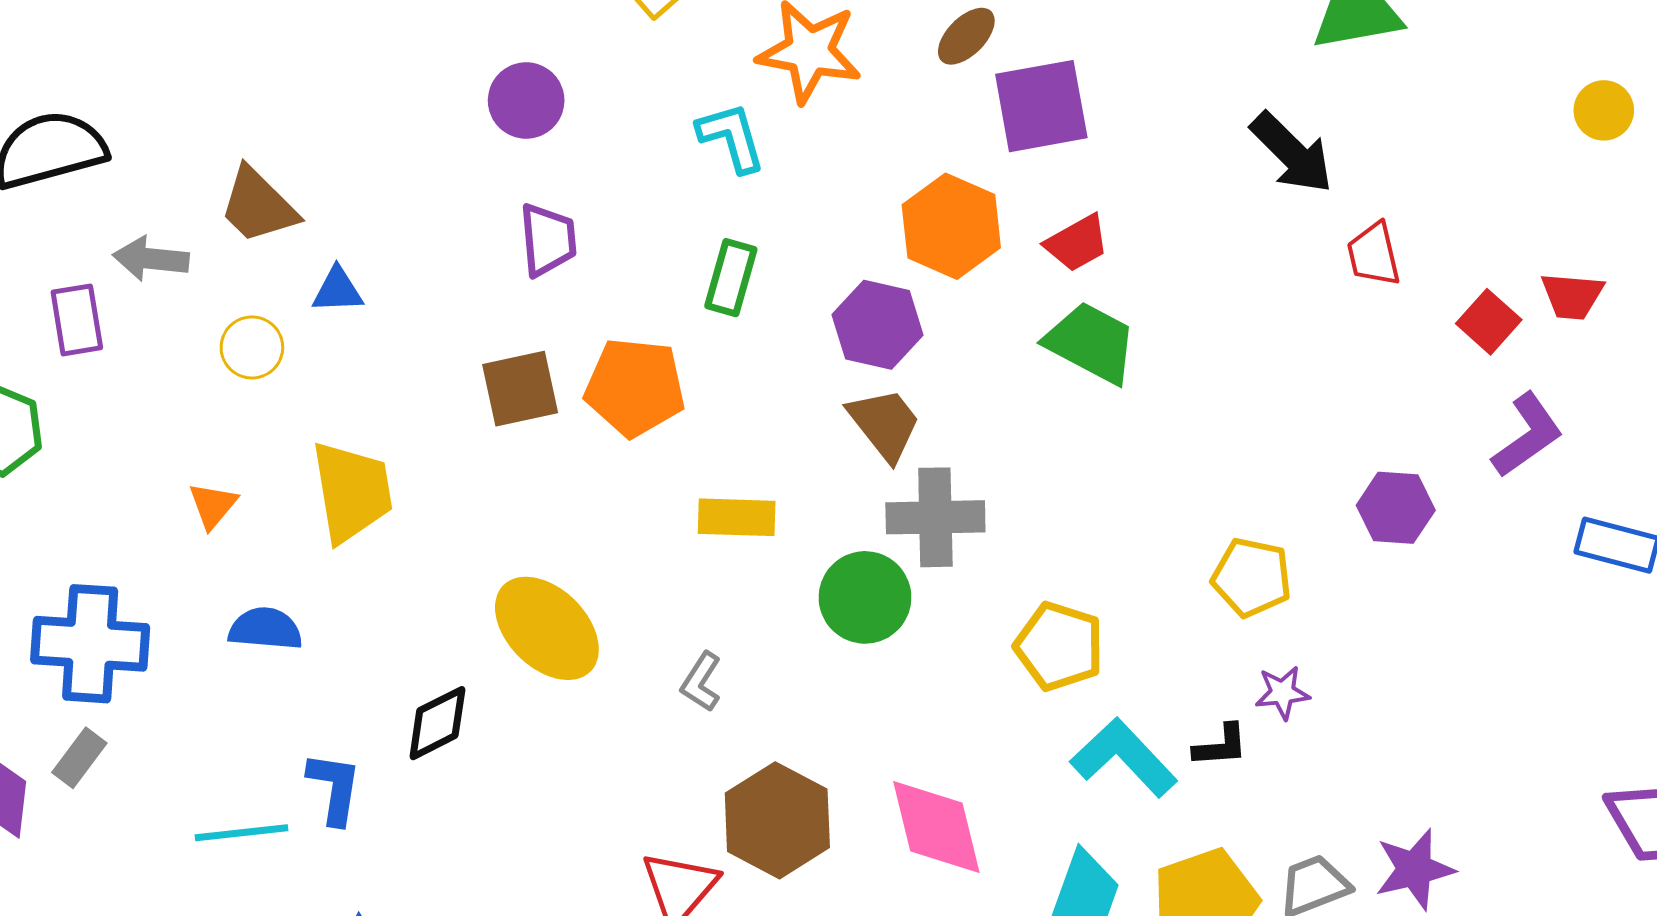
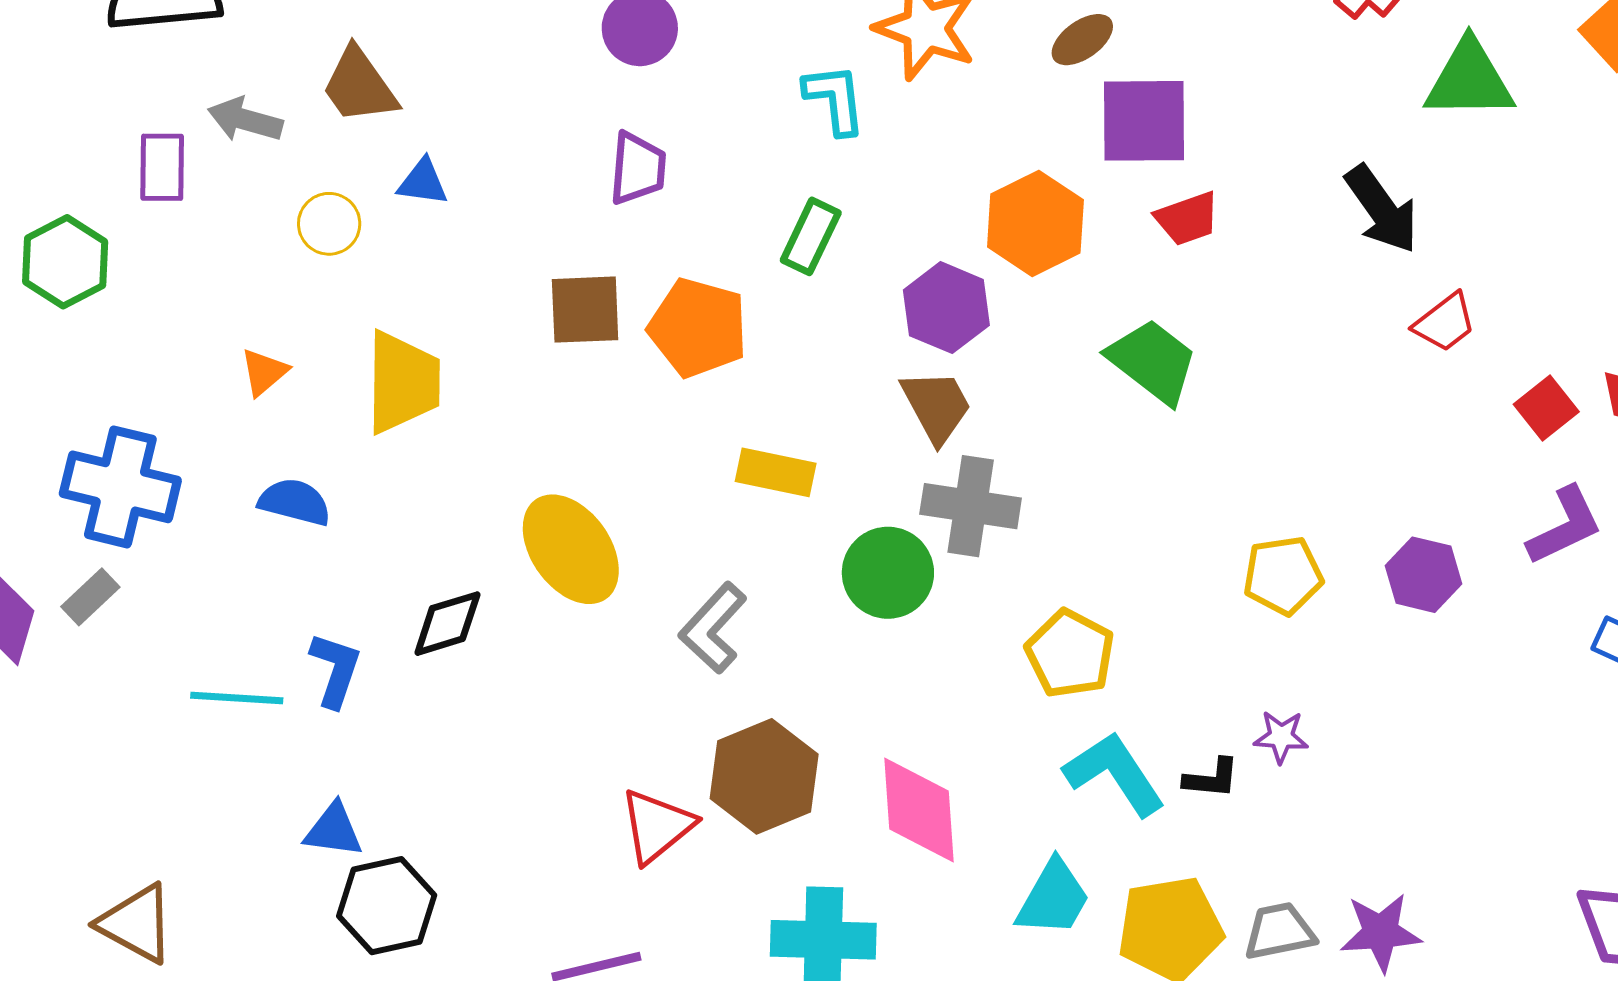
red trapezoid: (1077, 243) -> (1187, 219), moved
red trapezoid: (1374, 254) -> (1445, 323), turned -124
yellow pentagon: (1252, 577) -> (1283, 575), moved, turned -30
gray L-shape: (701, 682) -> (713, 628), size x1.5

